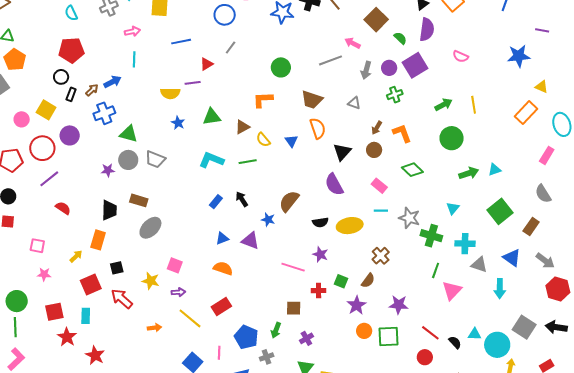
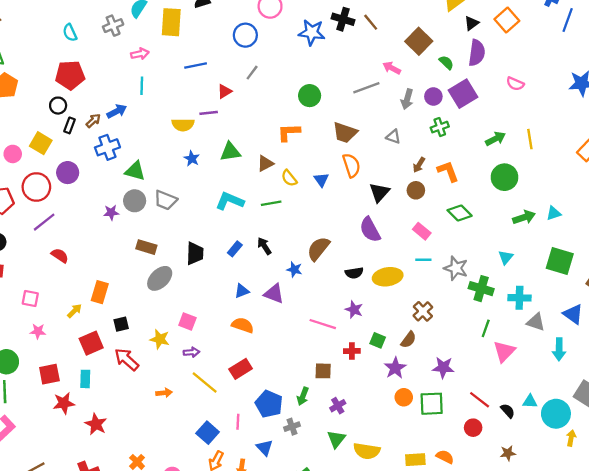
black trapezoid: (109, 210) -> (195, 253), moved
green square: (500, 211) -> (560, 261), turned -35
red star: (67, 337) -> (64, 403), turned 30

